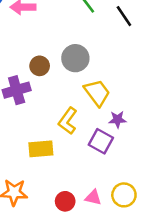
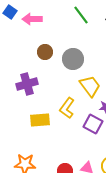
brown circle: (40, 66) -> (45, 52), moved
yellow rectangle: (41, 149) -> (40, 120), moved

